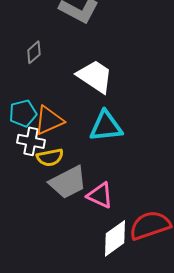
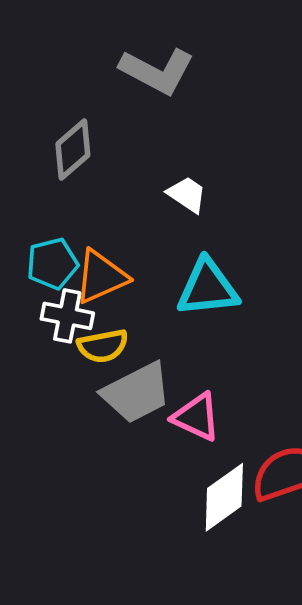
gray diamond: (34, 52) -> (73, 150), size x1.4
white trapezoid: (95, 76) -> (187, 194), size x0.6

